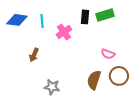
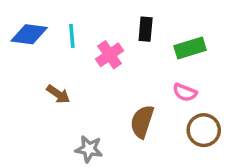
green rectangle: (105, 15) -> (190, 48), moved
brown arrow: (34, 55) -> (58, 94), turned -80
brown semicircle: (94, 80) -> (142, 122), moved

